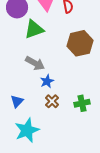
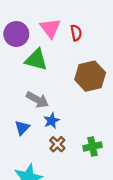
green triangle: (34, 29) -> (36, 60), turned 35
blue triangle: (17, 101) -> (22, 128), moved

